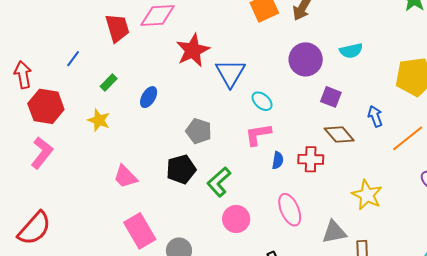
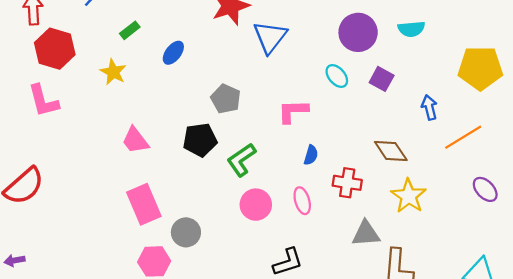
cyan ellipse: (262, 101) -> (337, 76), moved
brown diamond: (339, 135) -> (391, 151), moved
pink L-shape: (42, 153) -> (43, 101), turned 120
red cross: (311, 159) -> (347, 183), moved
blue semicircle: (278, 160) -> (311, 155), moved
pink ellipse: (290, 210) -> (302, 201), moved, size x0.7

